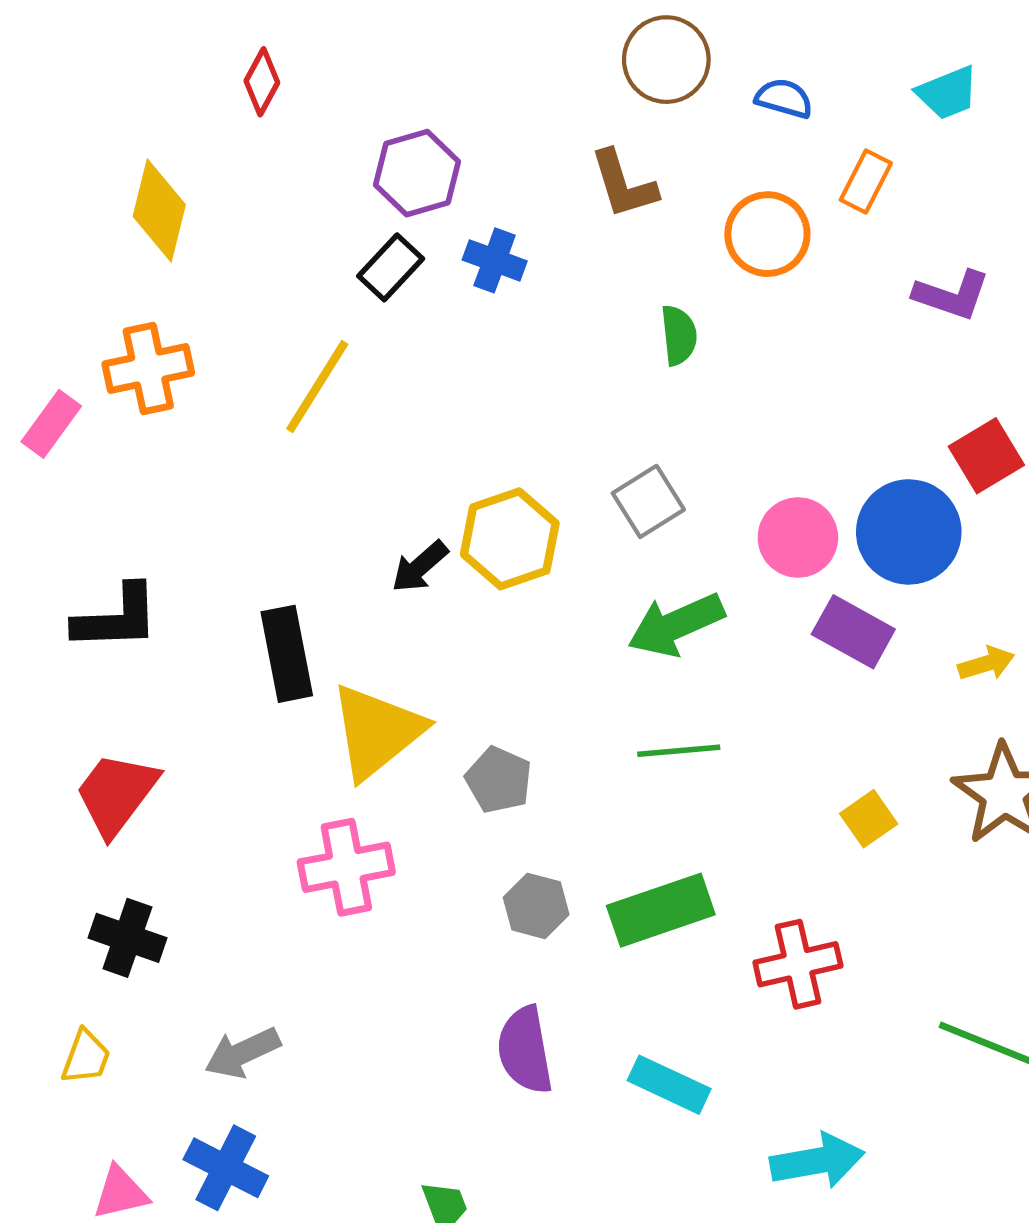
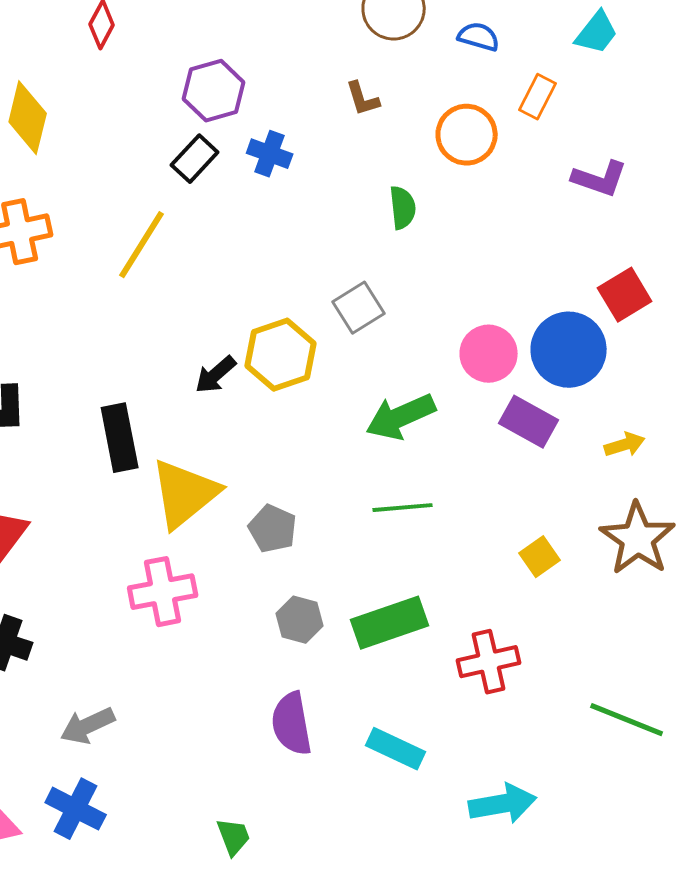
cyan trapezoid: (948, 93) -> (597, 33), turned -30
brown L-shape: (623, 184) -> (363, 99), size x0.7
gray square: (648, 501) -> (359, 308), moved

